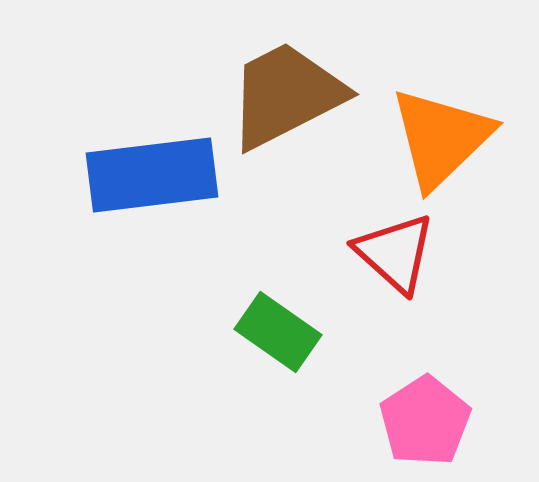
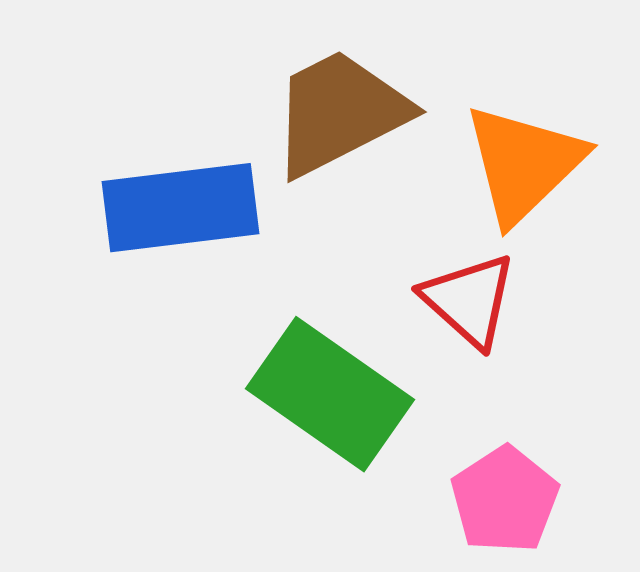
green rectangle: (278, 332) -> (330, 394), size x1.6

